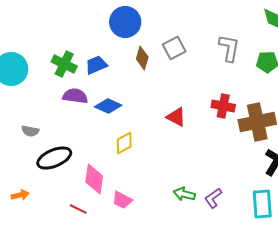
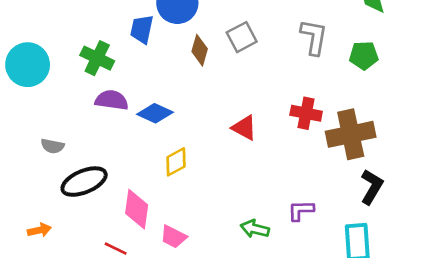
blue trapezoid: (96, 65) -> (142, 29), moved, turned -55
purple L-shape: (213, 198) -> (301, 210), moved, turned 35

